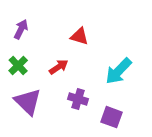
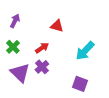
purple cross: (78, 99) -> (42, 67), moved, turned 32

